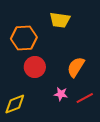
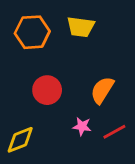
orange hexagon: (24, 38) -> (32, 32), moved

